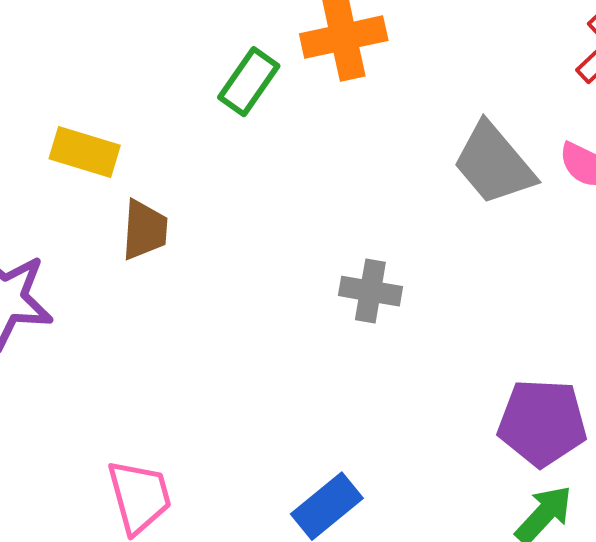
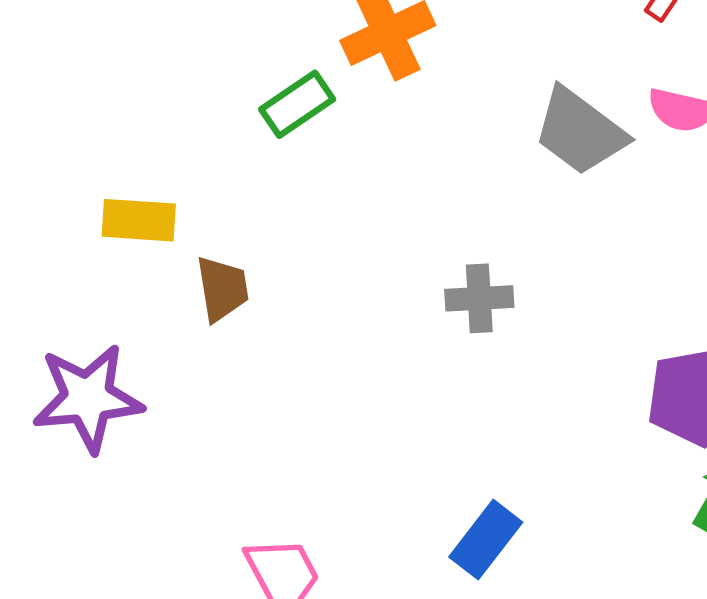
green rectangle: (249, 82) -> (297, 104), turned 34

